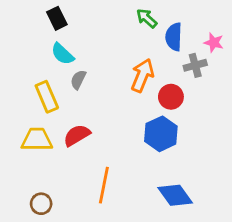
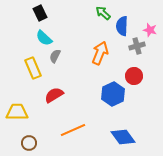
red circle: (171, 97) -> (134, 76), moved
yellow trapezoid: (37, 140) -> (17, 112), moved
orange line: (104, 185) -> (73, 130), turned 55

